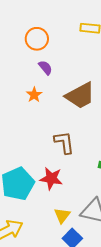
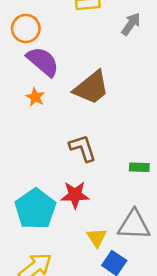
purple semicircle: (45, 68) -> (43, 62), size x1.8

